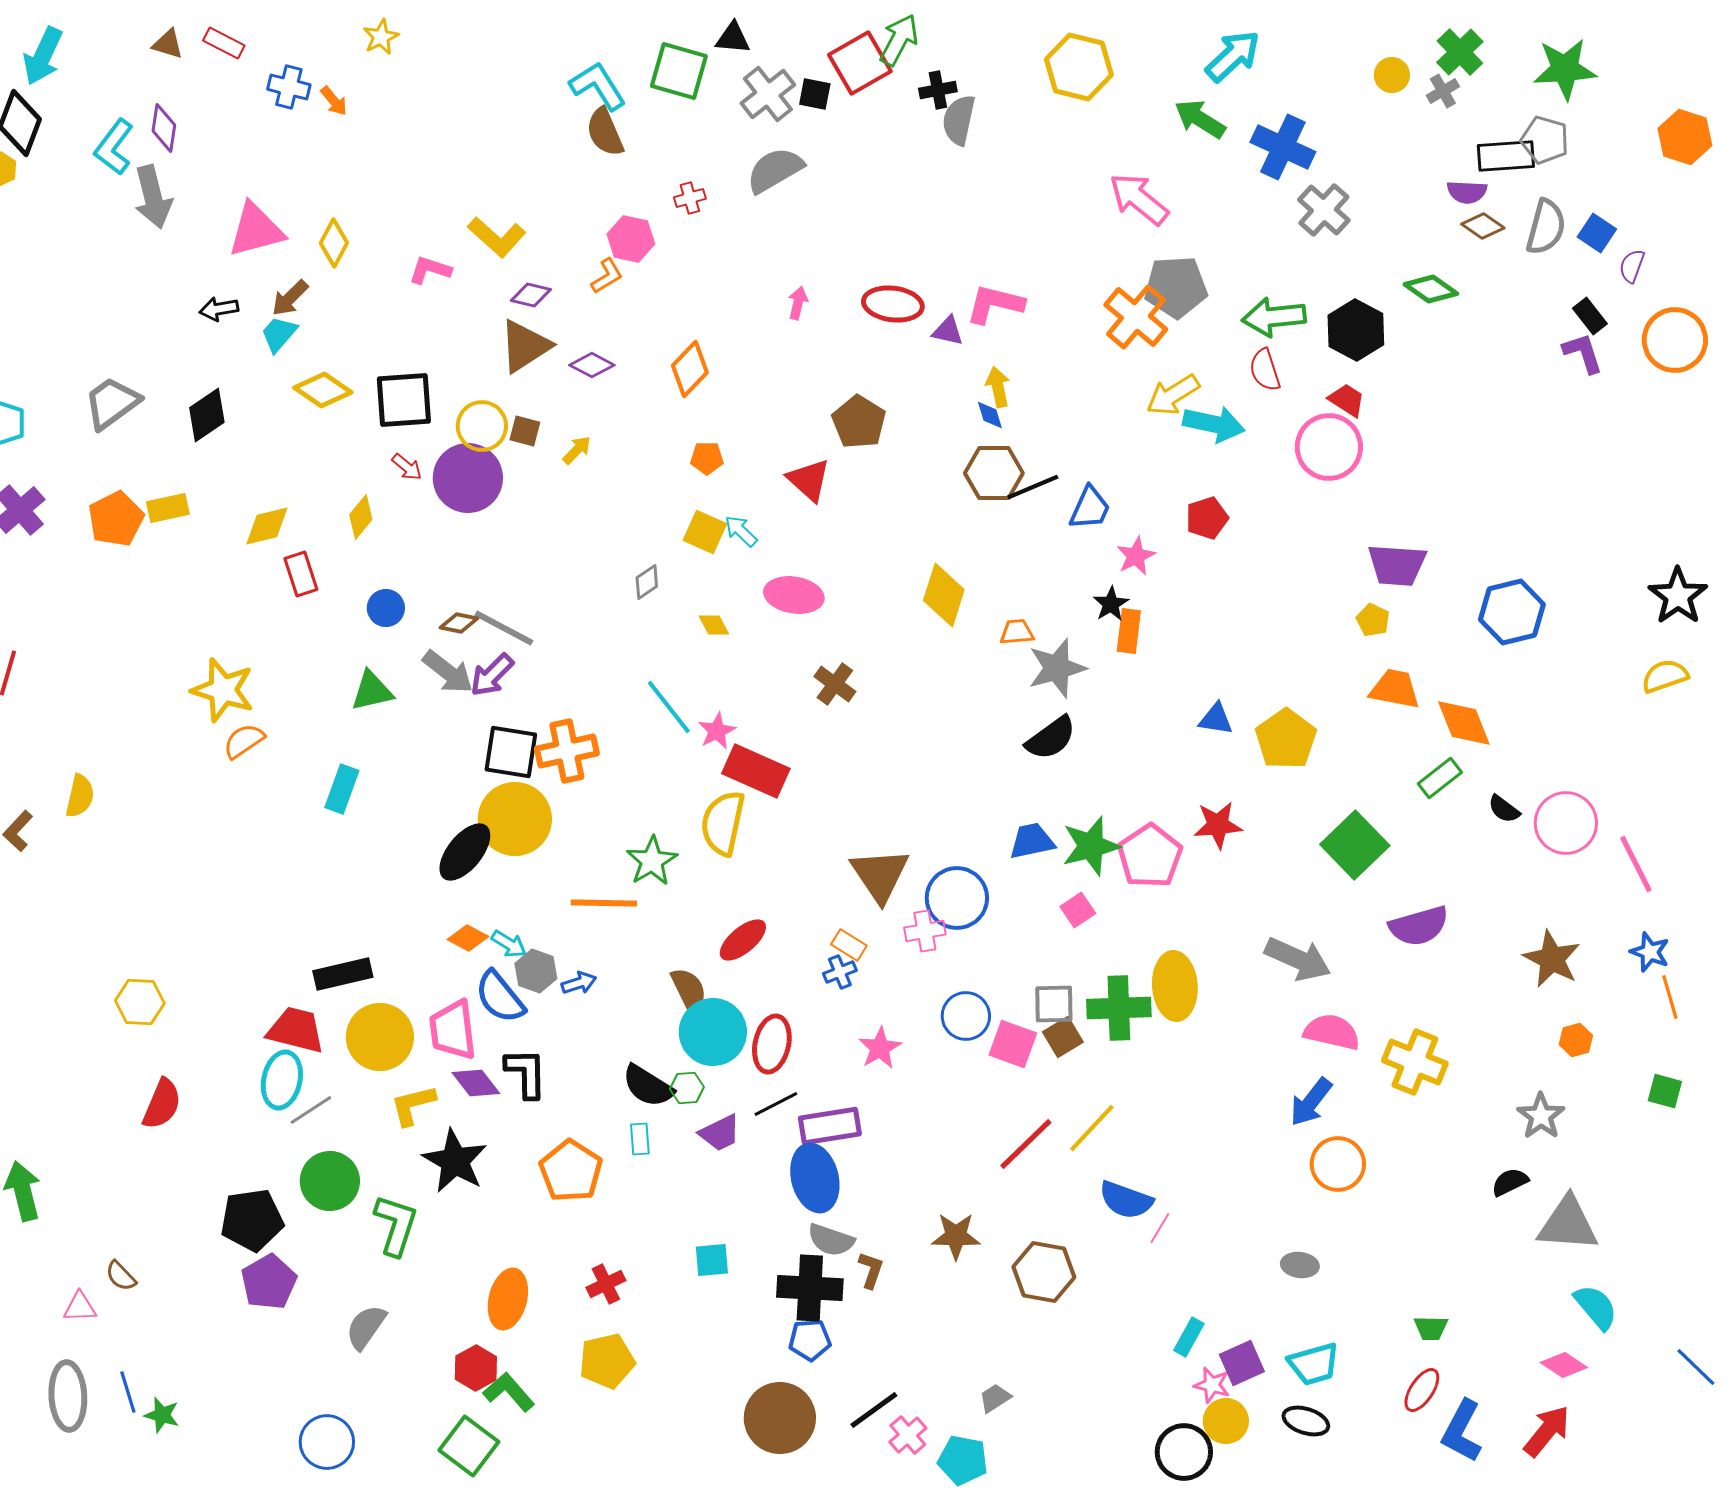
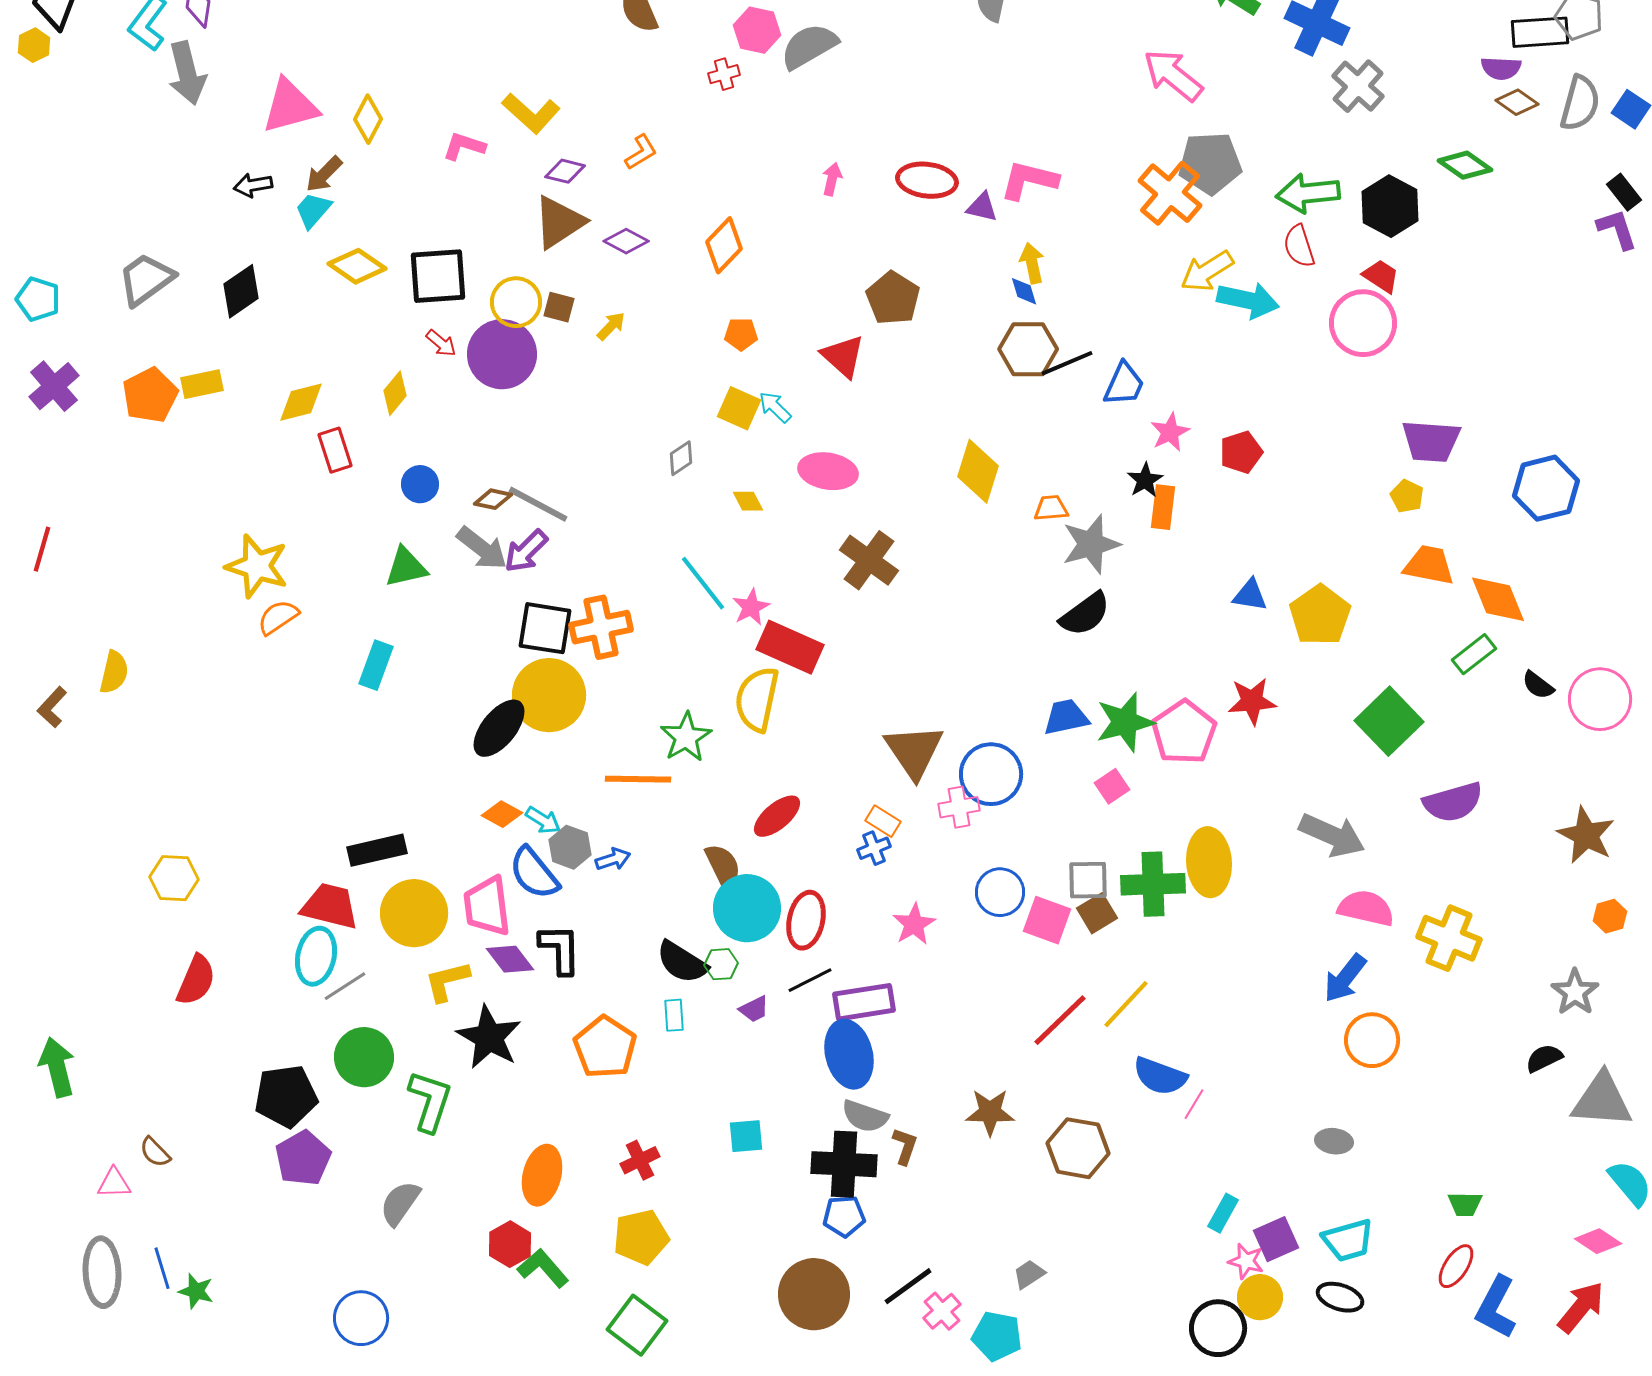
pink hexagon: (631, 239) -> (757, 30), moved
red pentagon: (1207, 518) -> (1241, 452), moved
brown cross: (835, 684) -> (869, 560), size x1.4
purple trapezoid: (720, 1133) -> (754, 1009), size x0.7
green square: (469, 1446) -> (637, 1325), moved

